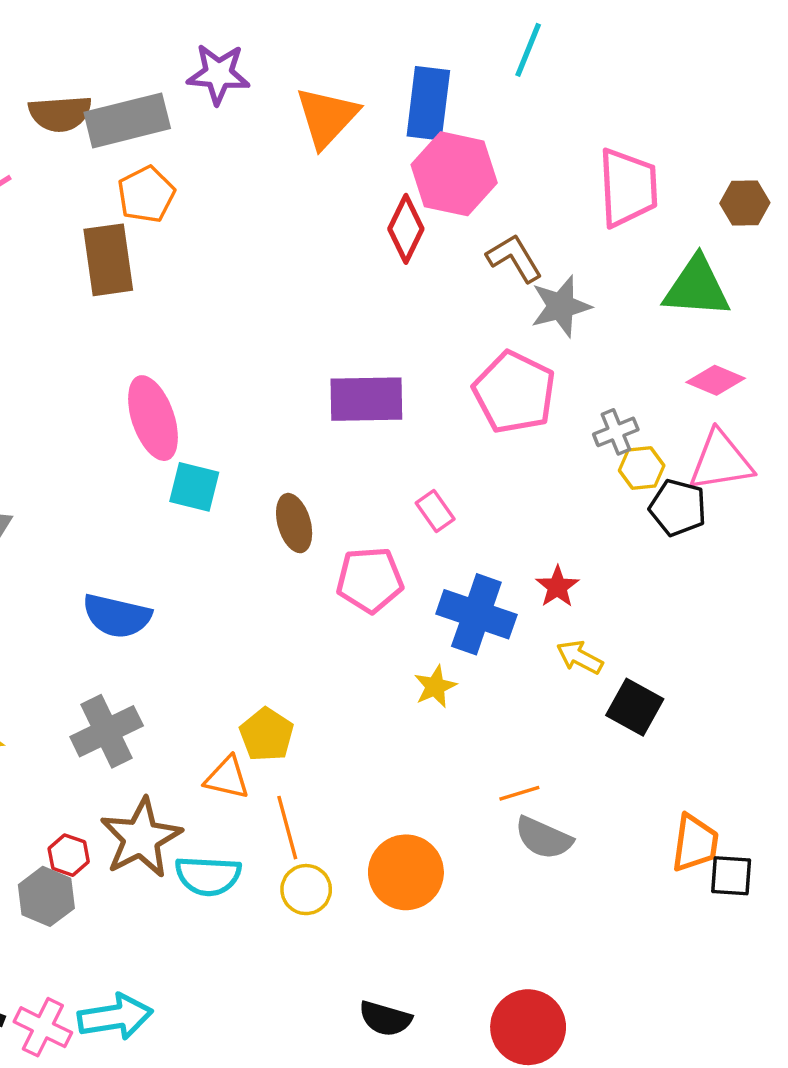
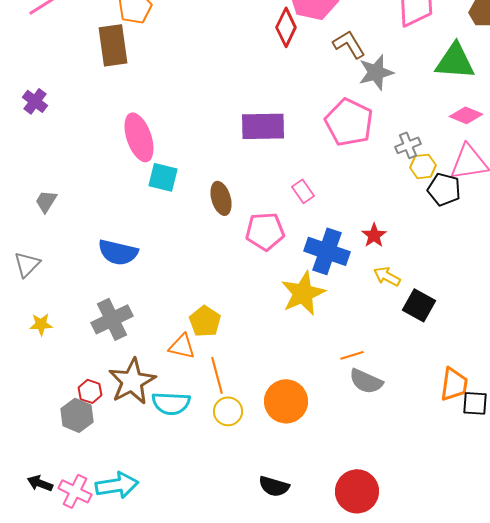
yellow star: (435, 687) -> (303, 293), size x1.8

